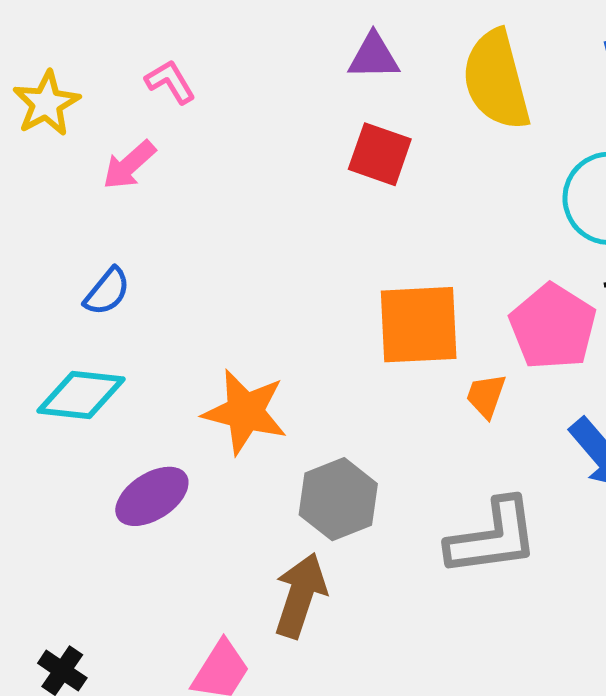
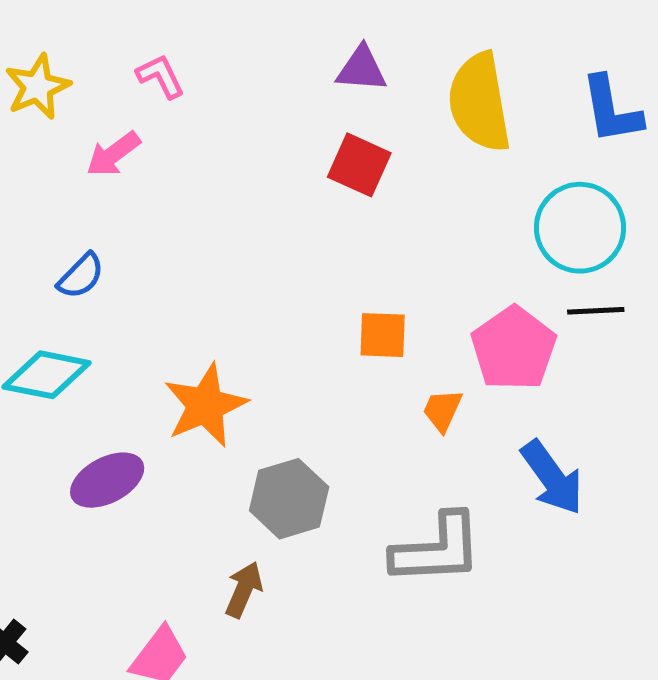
orange square: (419, 325) -> (383, 335), size x0.6
orange star: (245, 412) -> (205, 405), turned 30
brown arrow: (300, 595) -> (244, 590), size x0.7

